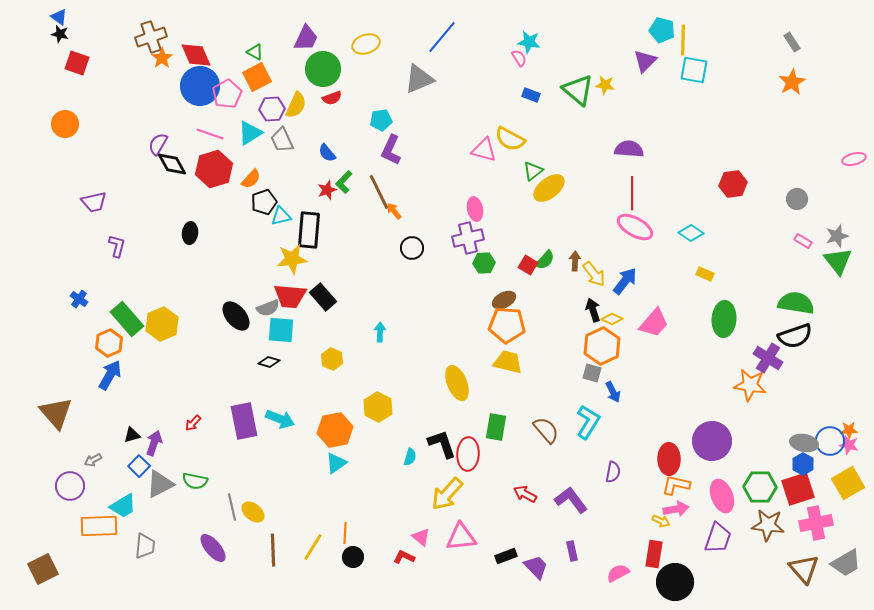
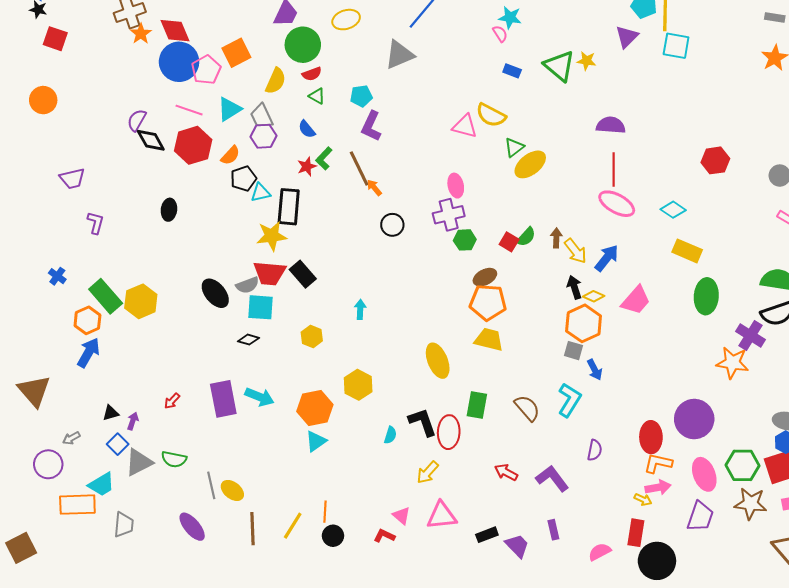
gray rectangle: (792, 42) -> (775, 18), turned -48
green triangle: (255, 52) -> (317, 96), moved
purple hexagon: (272, 109) -> (264, 136), moved
yellow rectangle: (705, 274) -> (687, 251), size x1.6
purple arrow: (154, 443) -> (133, 421), size x0.7
yellow arrow: (447, 494) -> (428, 472), size x0.7

